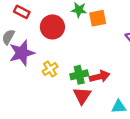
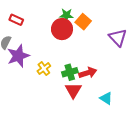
orange square: (98, 18) -> (83, 22), turned -35
red circle: (52, 27) -> (62, 29), moved
cyan triangle: (119, 107) -> (106, 98), turned 40

